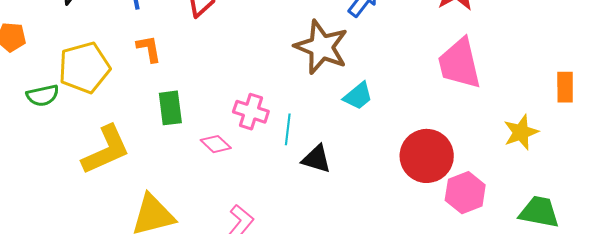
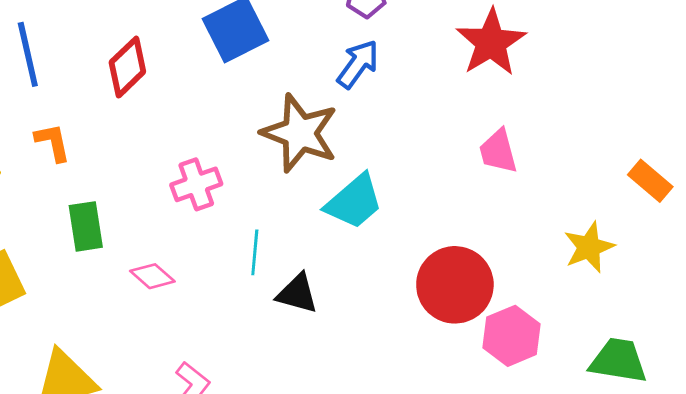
pink trapezoid: (459, 64) -> (498, 151), size x0.6
orange rectangle: (565, 87) -> (650, 181), turned -48
cyan trapezoid: (358, 96) -> (354, 202), size x1.4
pink cross: (251, 112) -> (196, 184), moved, turned -36

